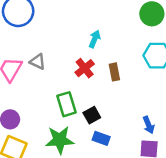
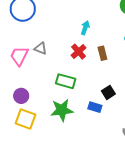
green rectangle: (66, 104) -> (66, 81), turned -54
black square: (92, 115) -> (108, 92), moved

